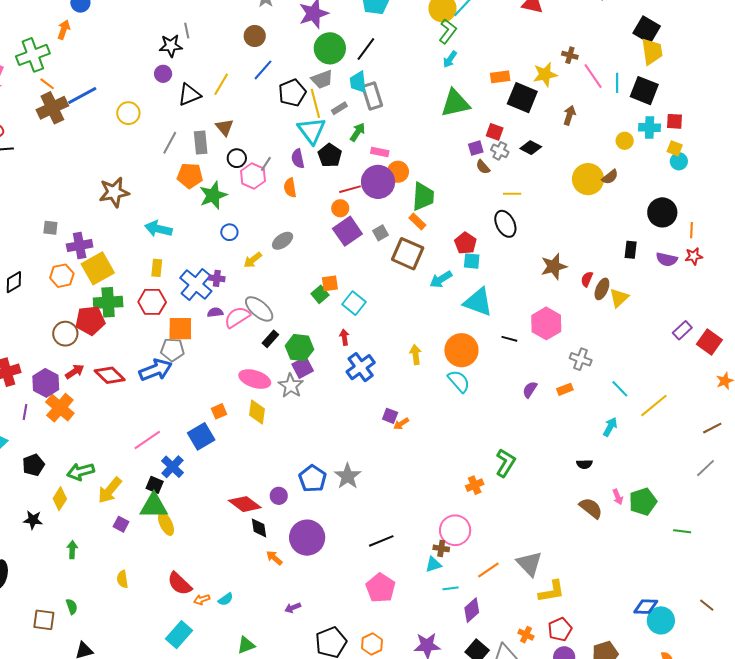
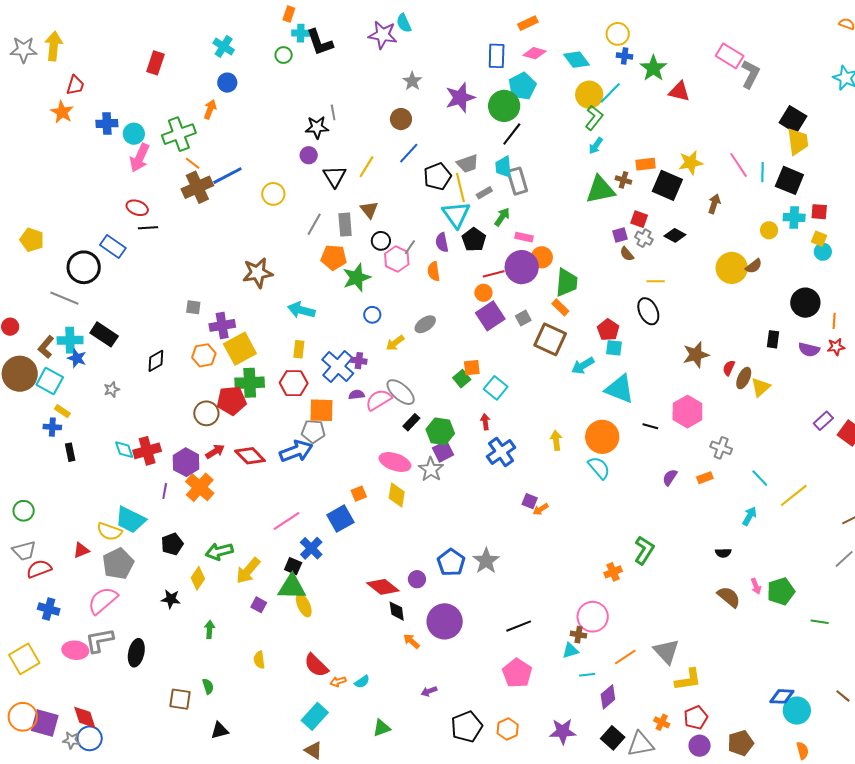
green circle: (330, 48) -> (504, 106), moved
brown cross: (570, 55) -> (623, 180), moved
black triangle: (189, 95) -> (334, 176), turned -40

